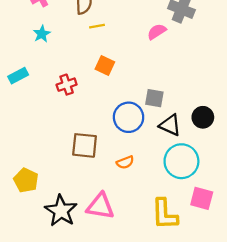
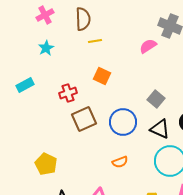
gray square: (154, 98) -> (156, 99), moved, turned 30
brown square: (85, 145) -> (84, 119), moved, turned -30
yellow pentagon: (26, 180) -> (46, 164), moved

